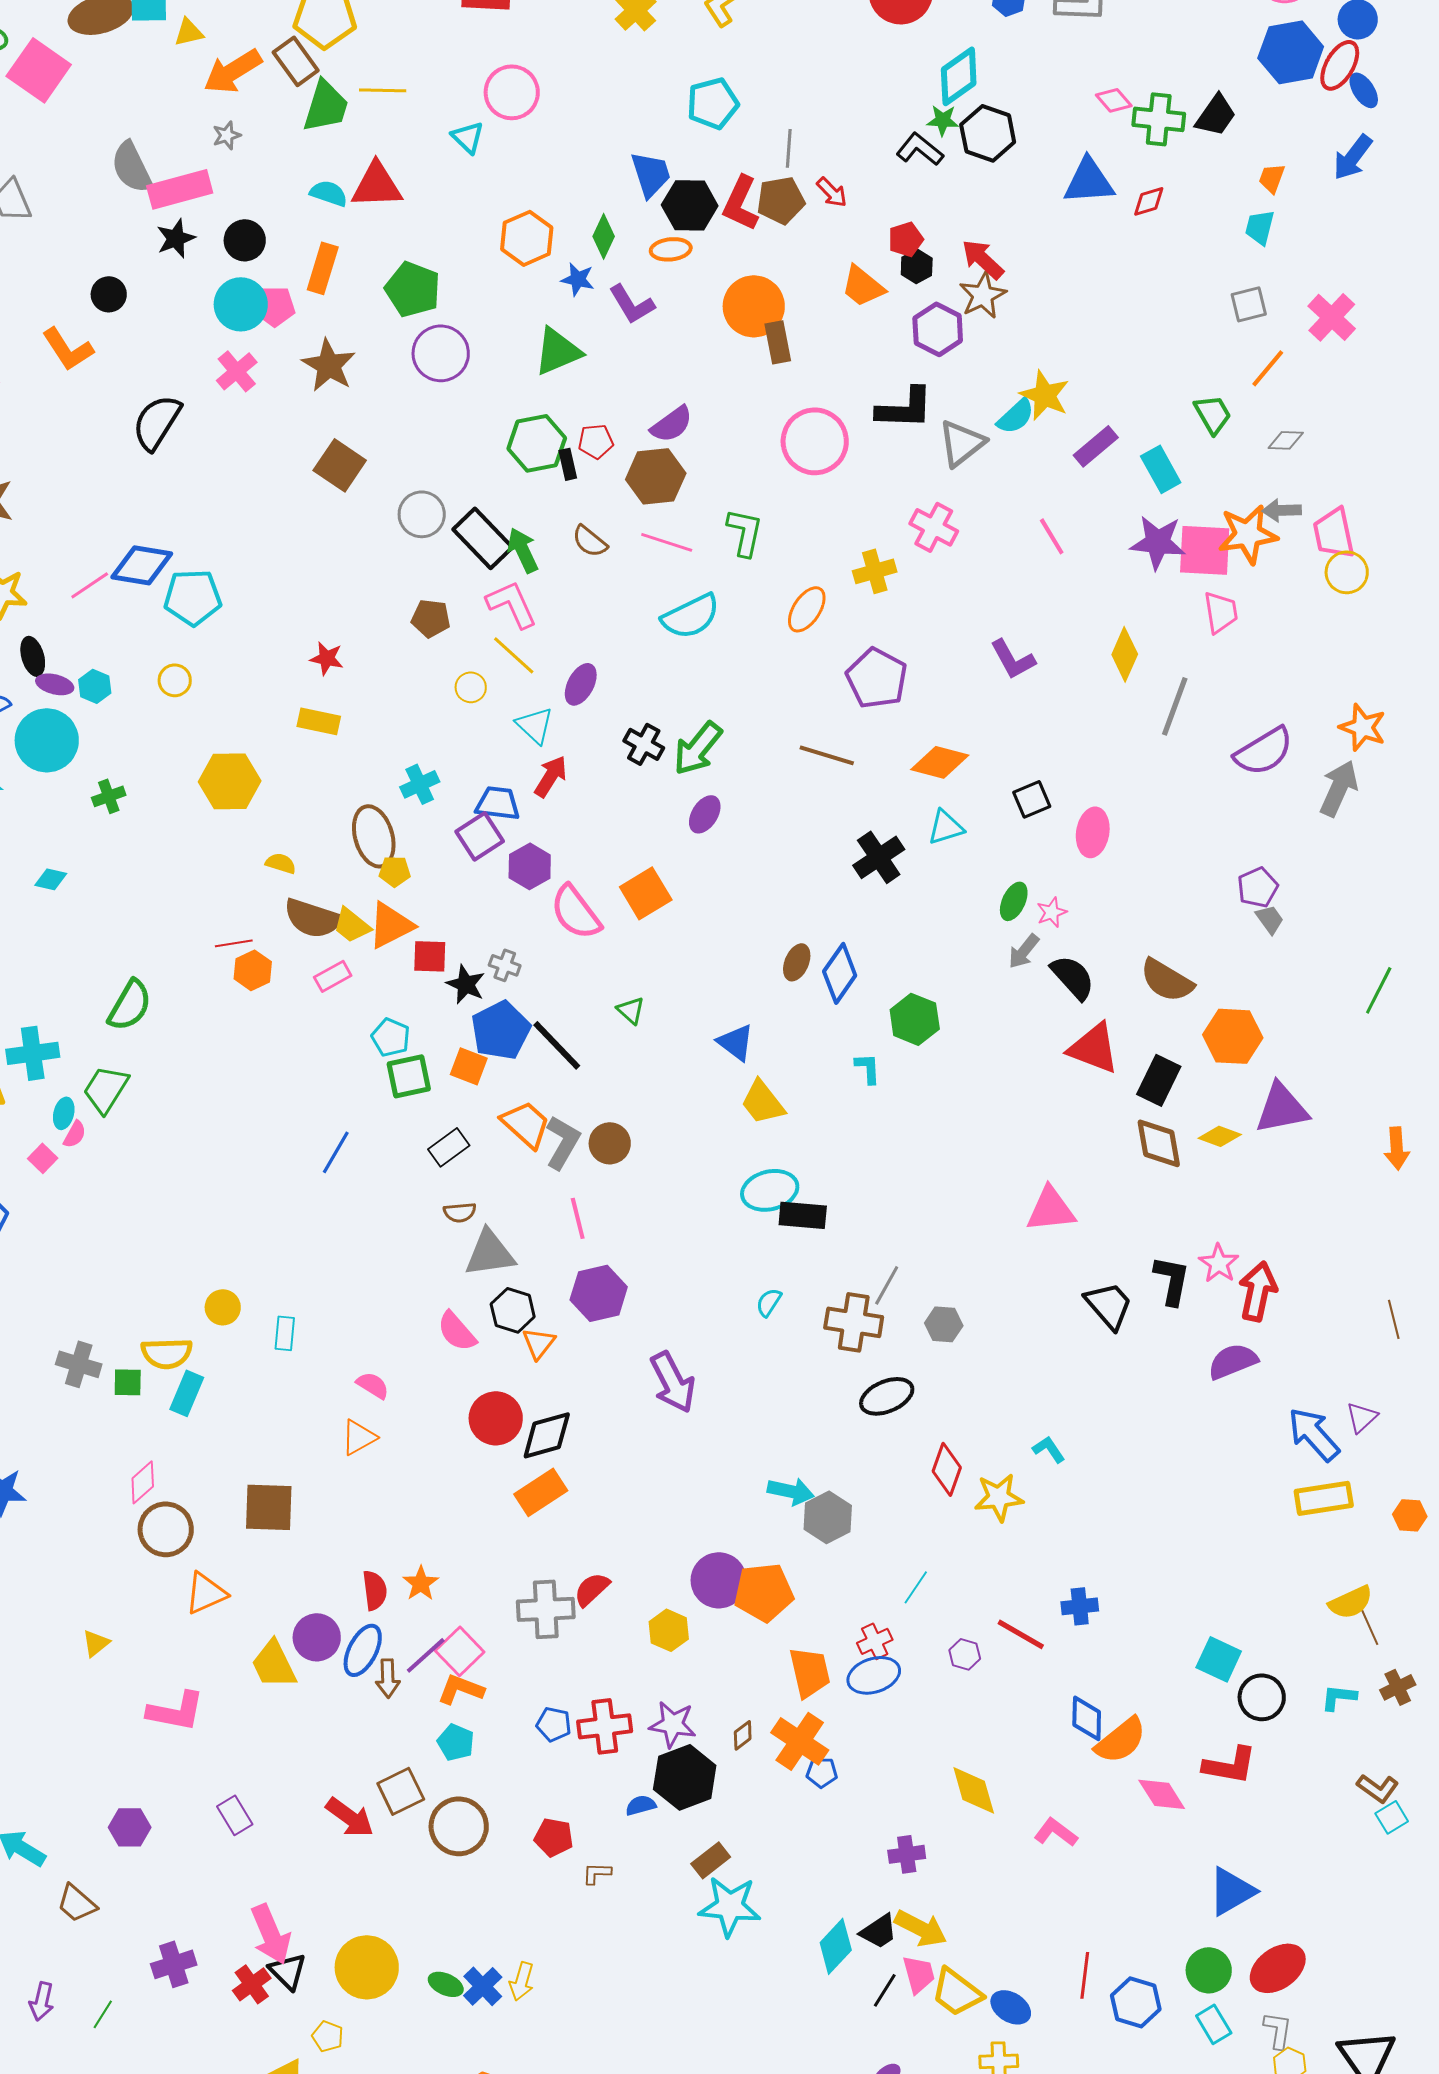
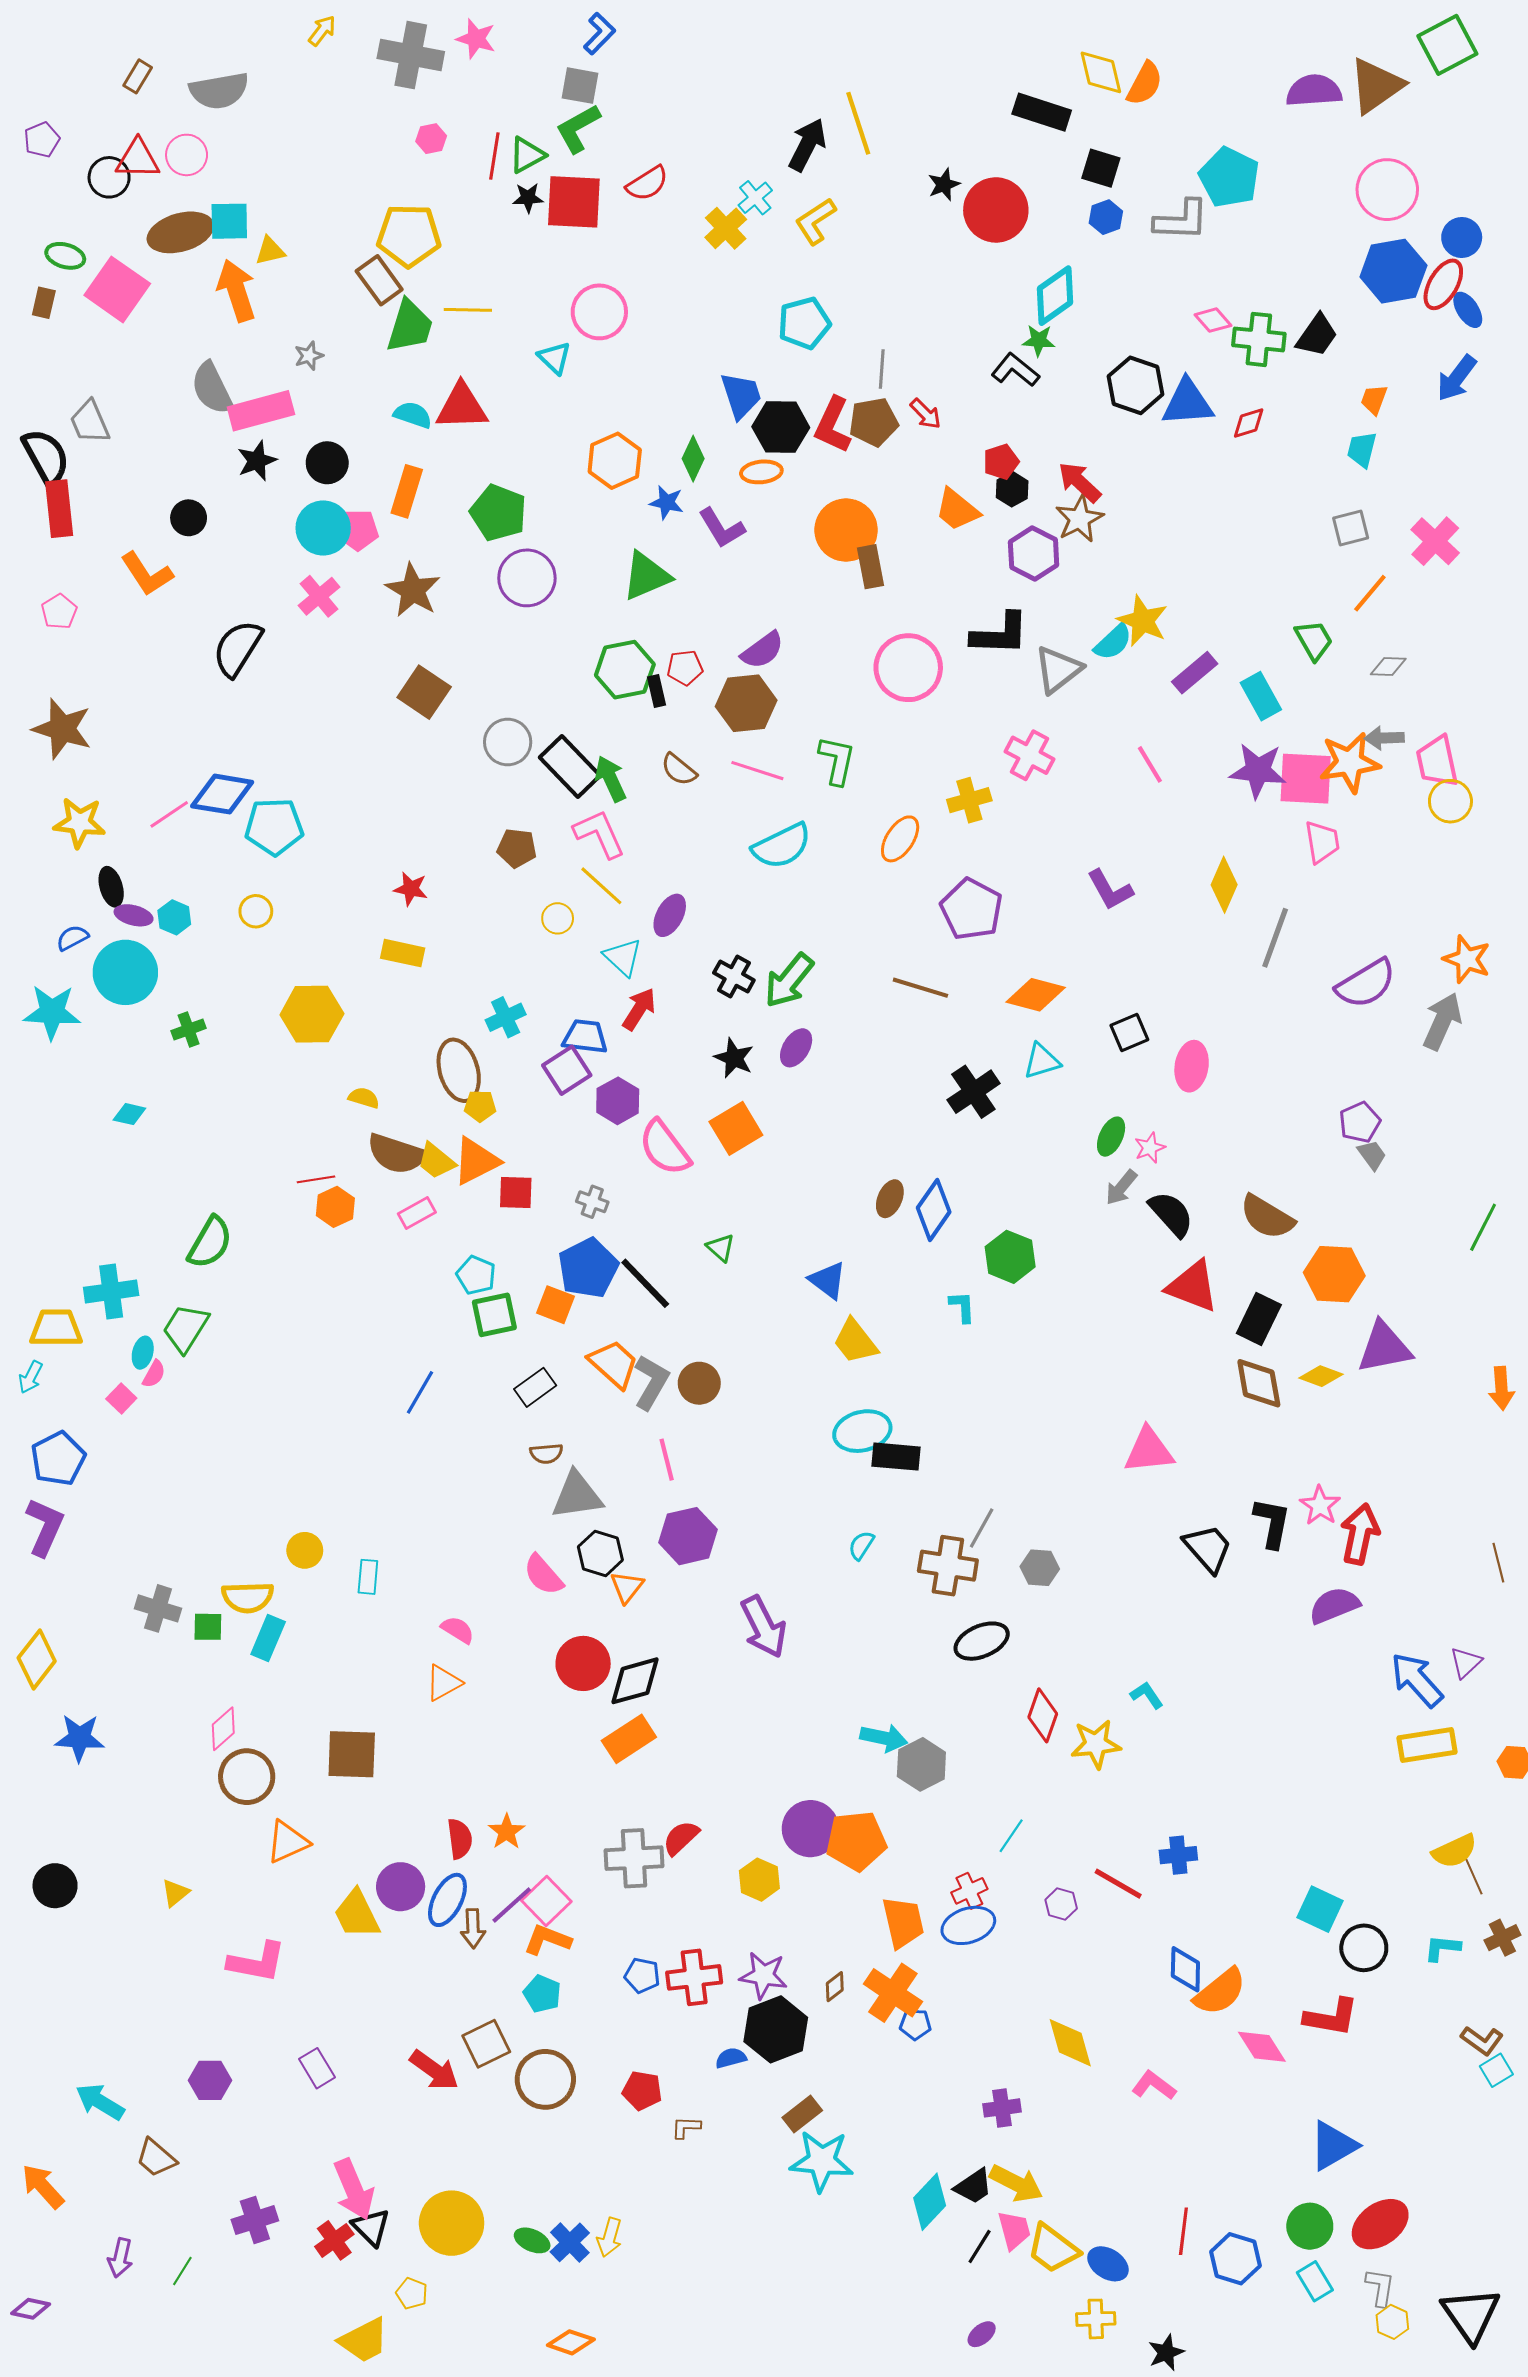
orange arrow: (233, 71) -> (236, 290), moved, turned 104
black hexagon: (988, 133) -> (1136, 385), moved
black star: (466, 984) -> (734, 1058), moved

